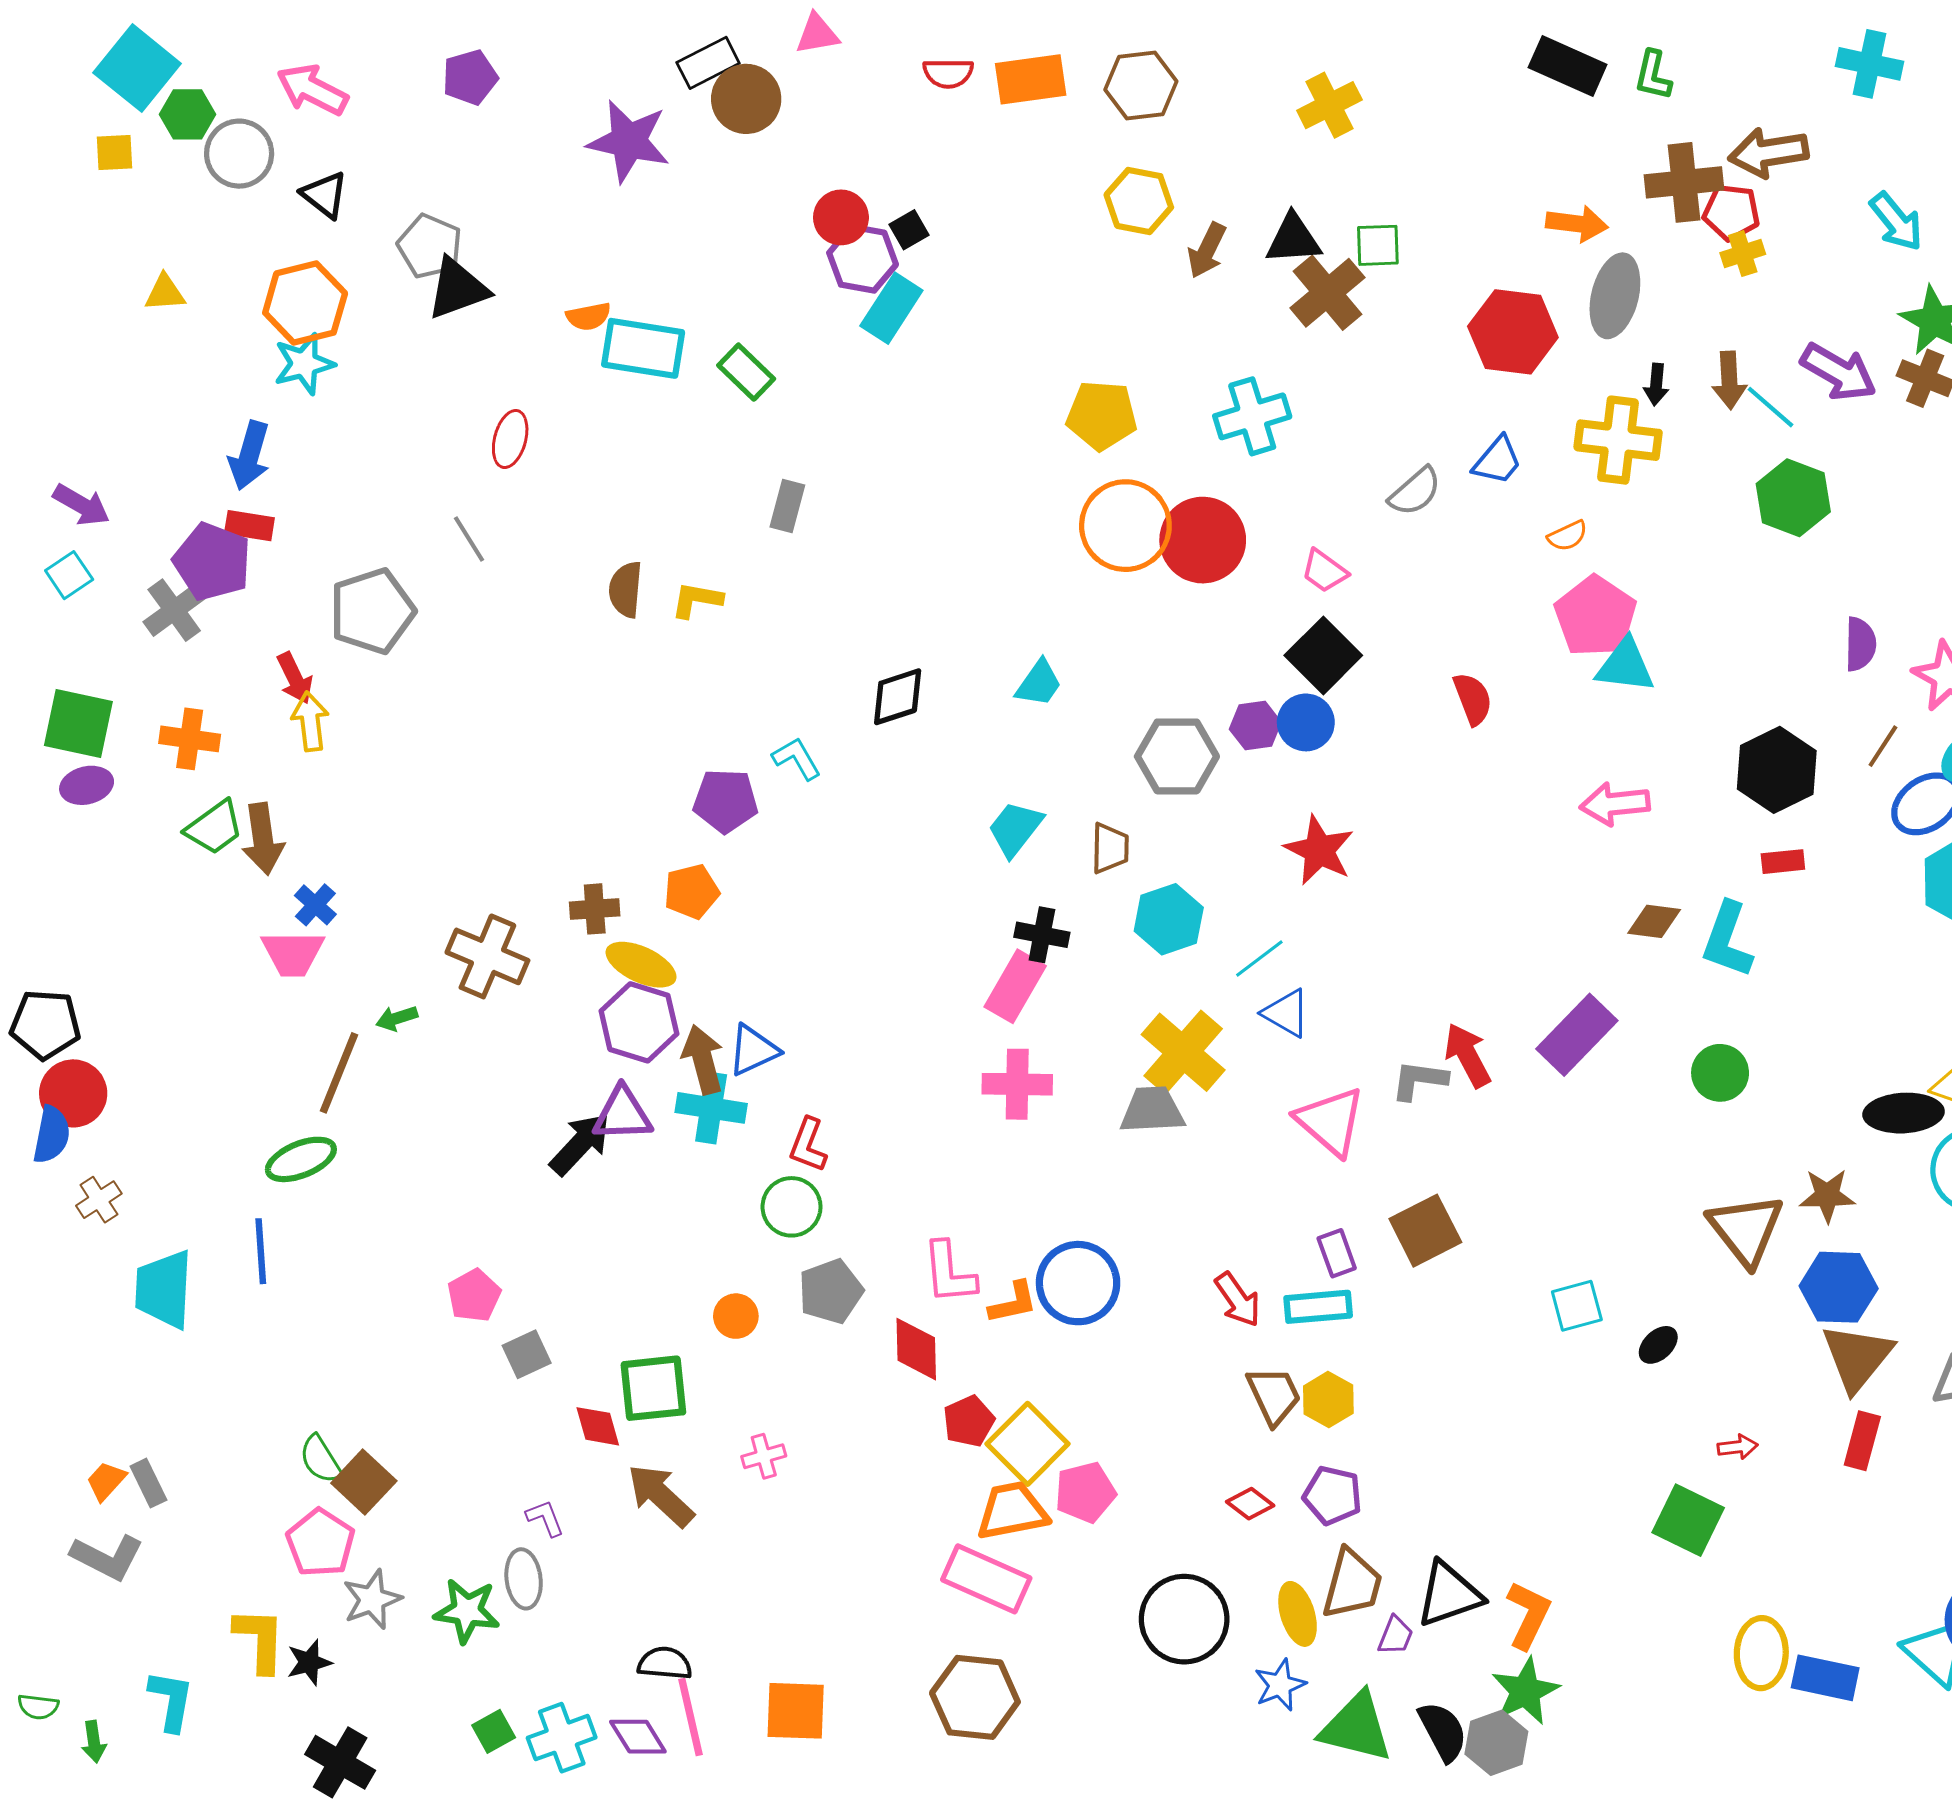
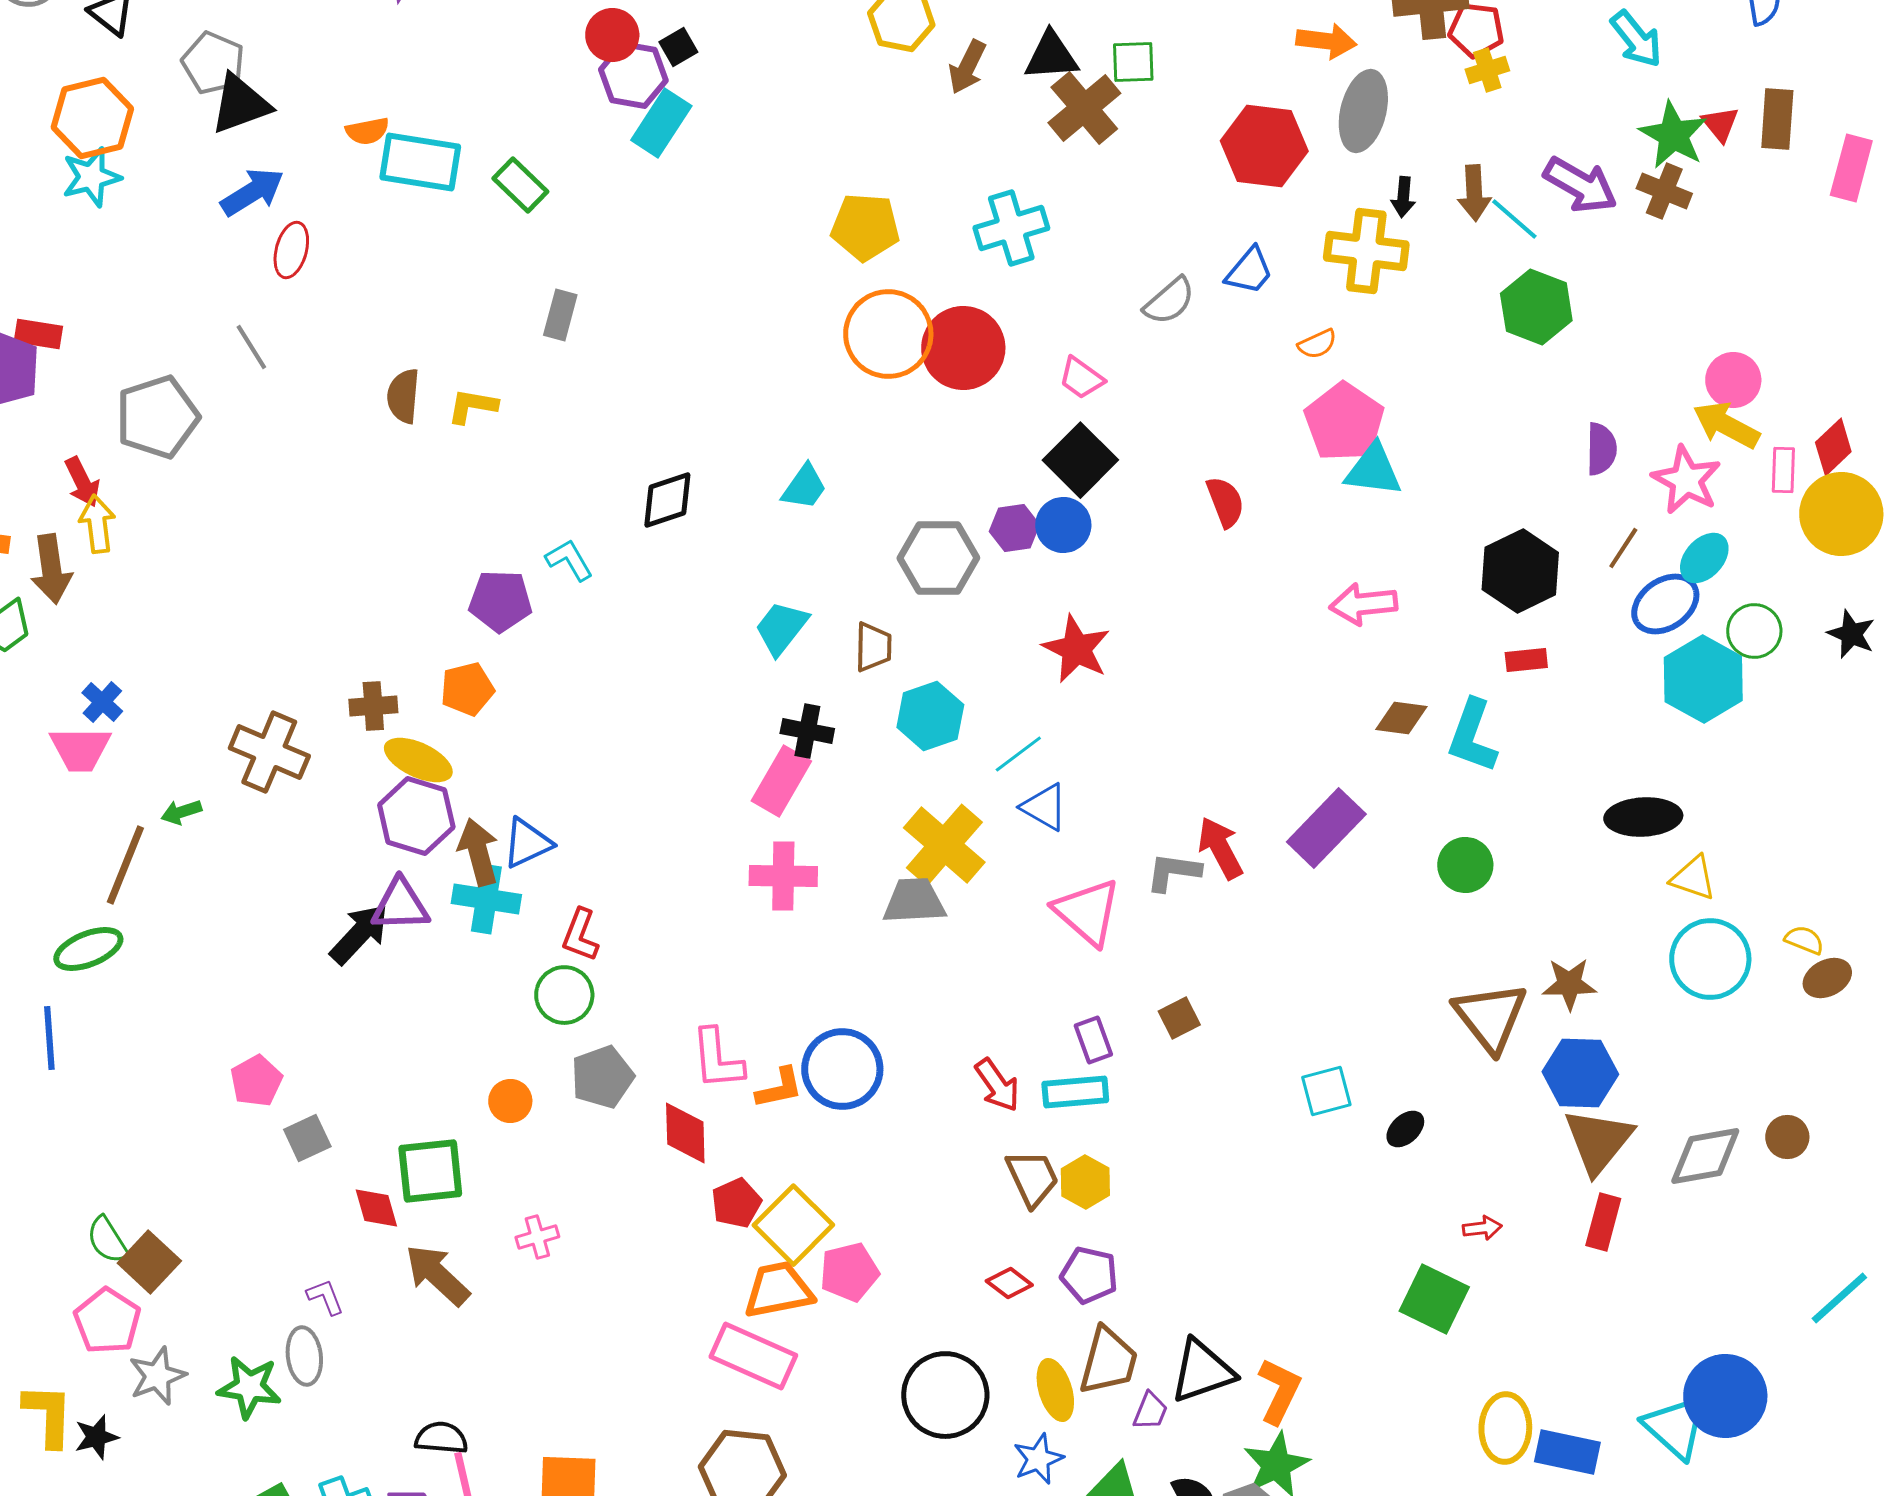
blue arrow: (249, 456) -> (252, 192), moved, turned -138
brown arrow: (263, 839) -> (51, 569), moved
black ellipse: (1904, 1113) -> (1643, 817), moved
brown square: (1425, 1231) -> (1179, 1018), size x0.6

